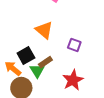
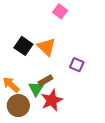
black square: (26, 56) -> (23, 46), moved, turned -30
red star: (73, 80) -> (52, 100), moved

